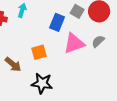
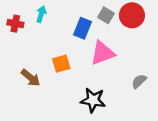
gray semicircle: (98, 41) -> (139, 81), moved
black star: (42, 83) -> (93, 100), moved

